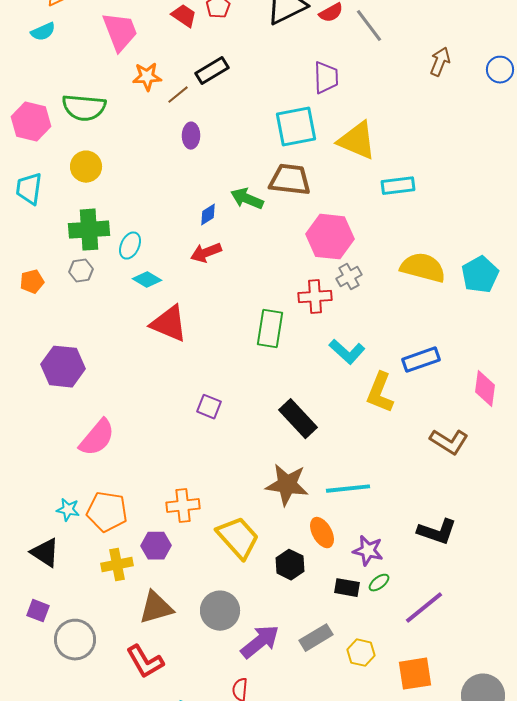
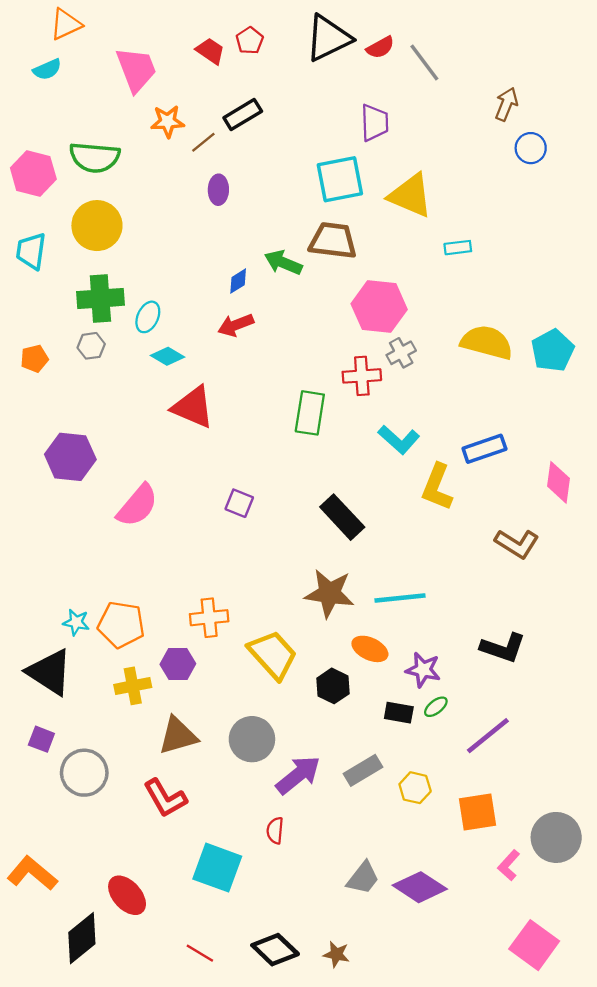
blue circle: (500, 70) -> (531, 148), moved
yellow circle: (86, 167) -> (97, 226), size x1.4
cyan rectangle: (398, 186) -> (458, 248), size x0.7
pink semicircle: (97, 438) -> (137, 505), moved
orange ellipse: (322, 533) -> (370, 649), turned -36
black triangle: (45, 553) -> (50, 672), size x1.4

